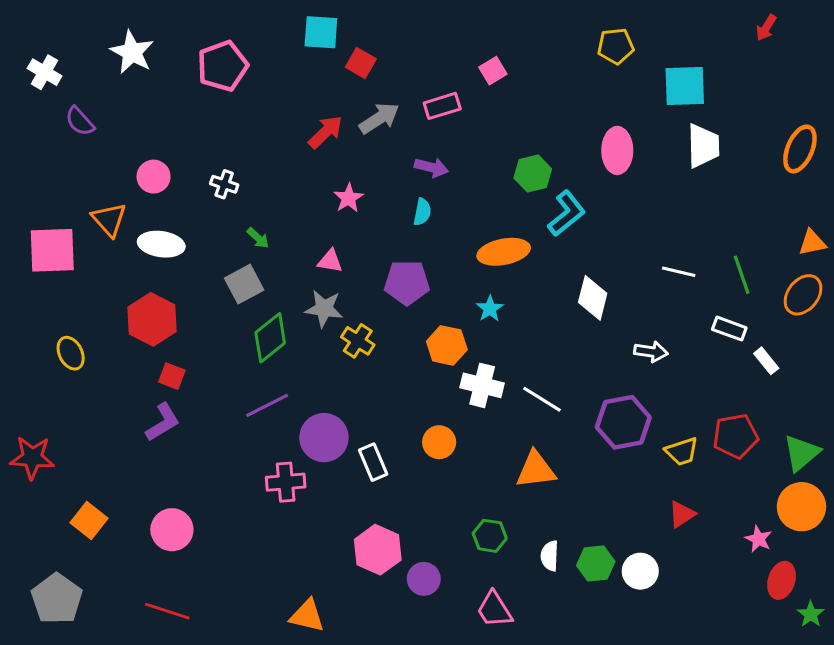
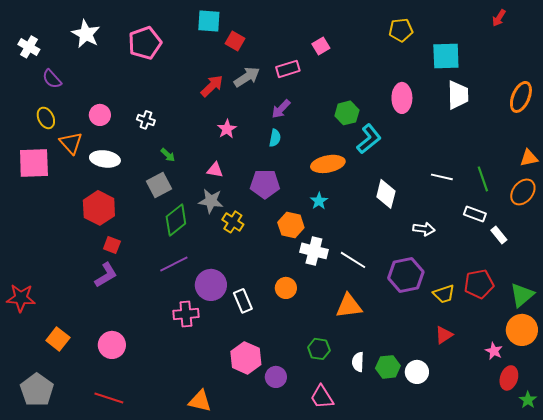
purple arrow: (431, 167) -> (281, 109), turned 120
yellow ellipse: (71, 353) -> (46, 118), moved

